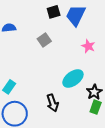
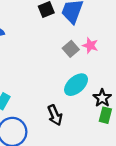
gray square: (44, 40) -> (71, 49), moved

